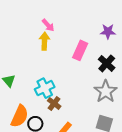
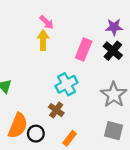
black cross: (107, 63) -> (113, 51), moved
cyan cross: (45, 88) -> (66, 84), moved

